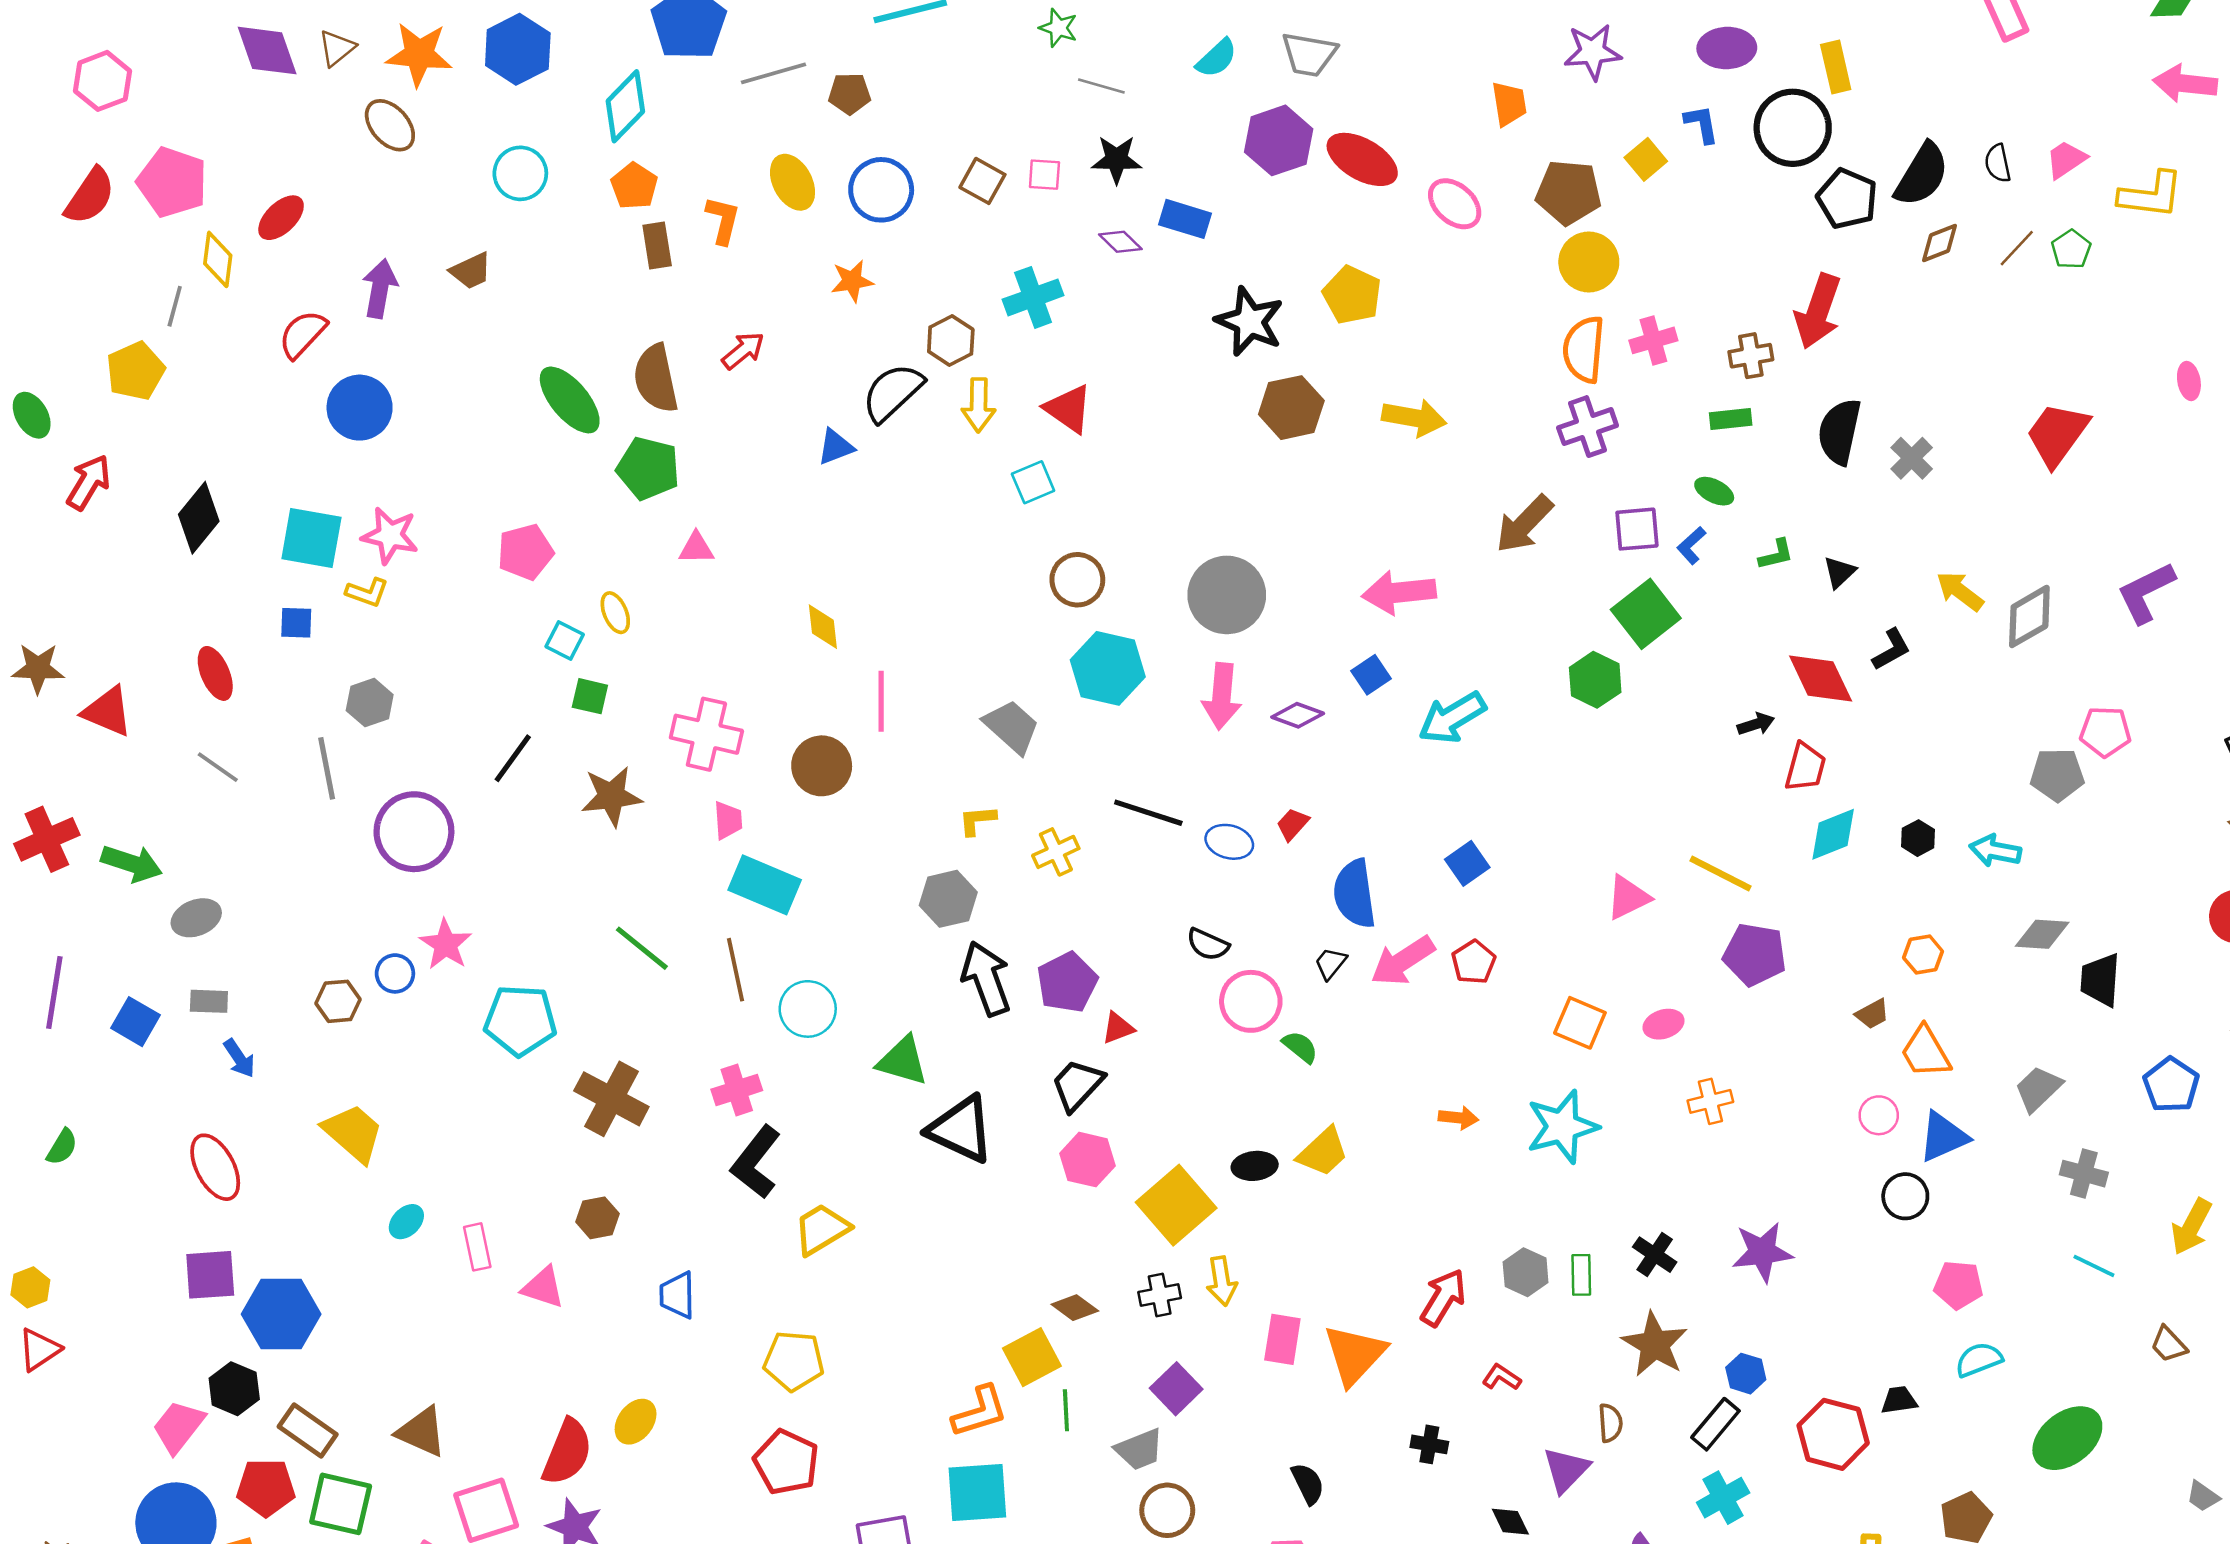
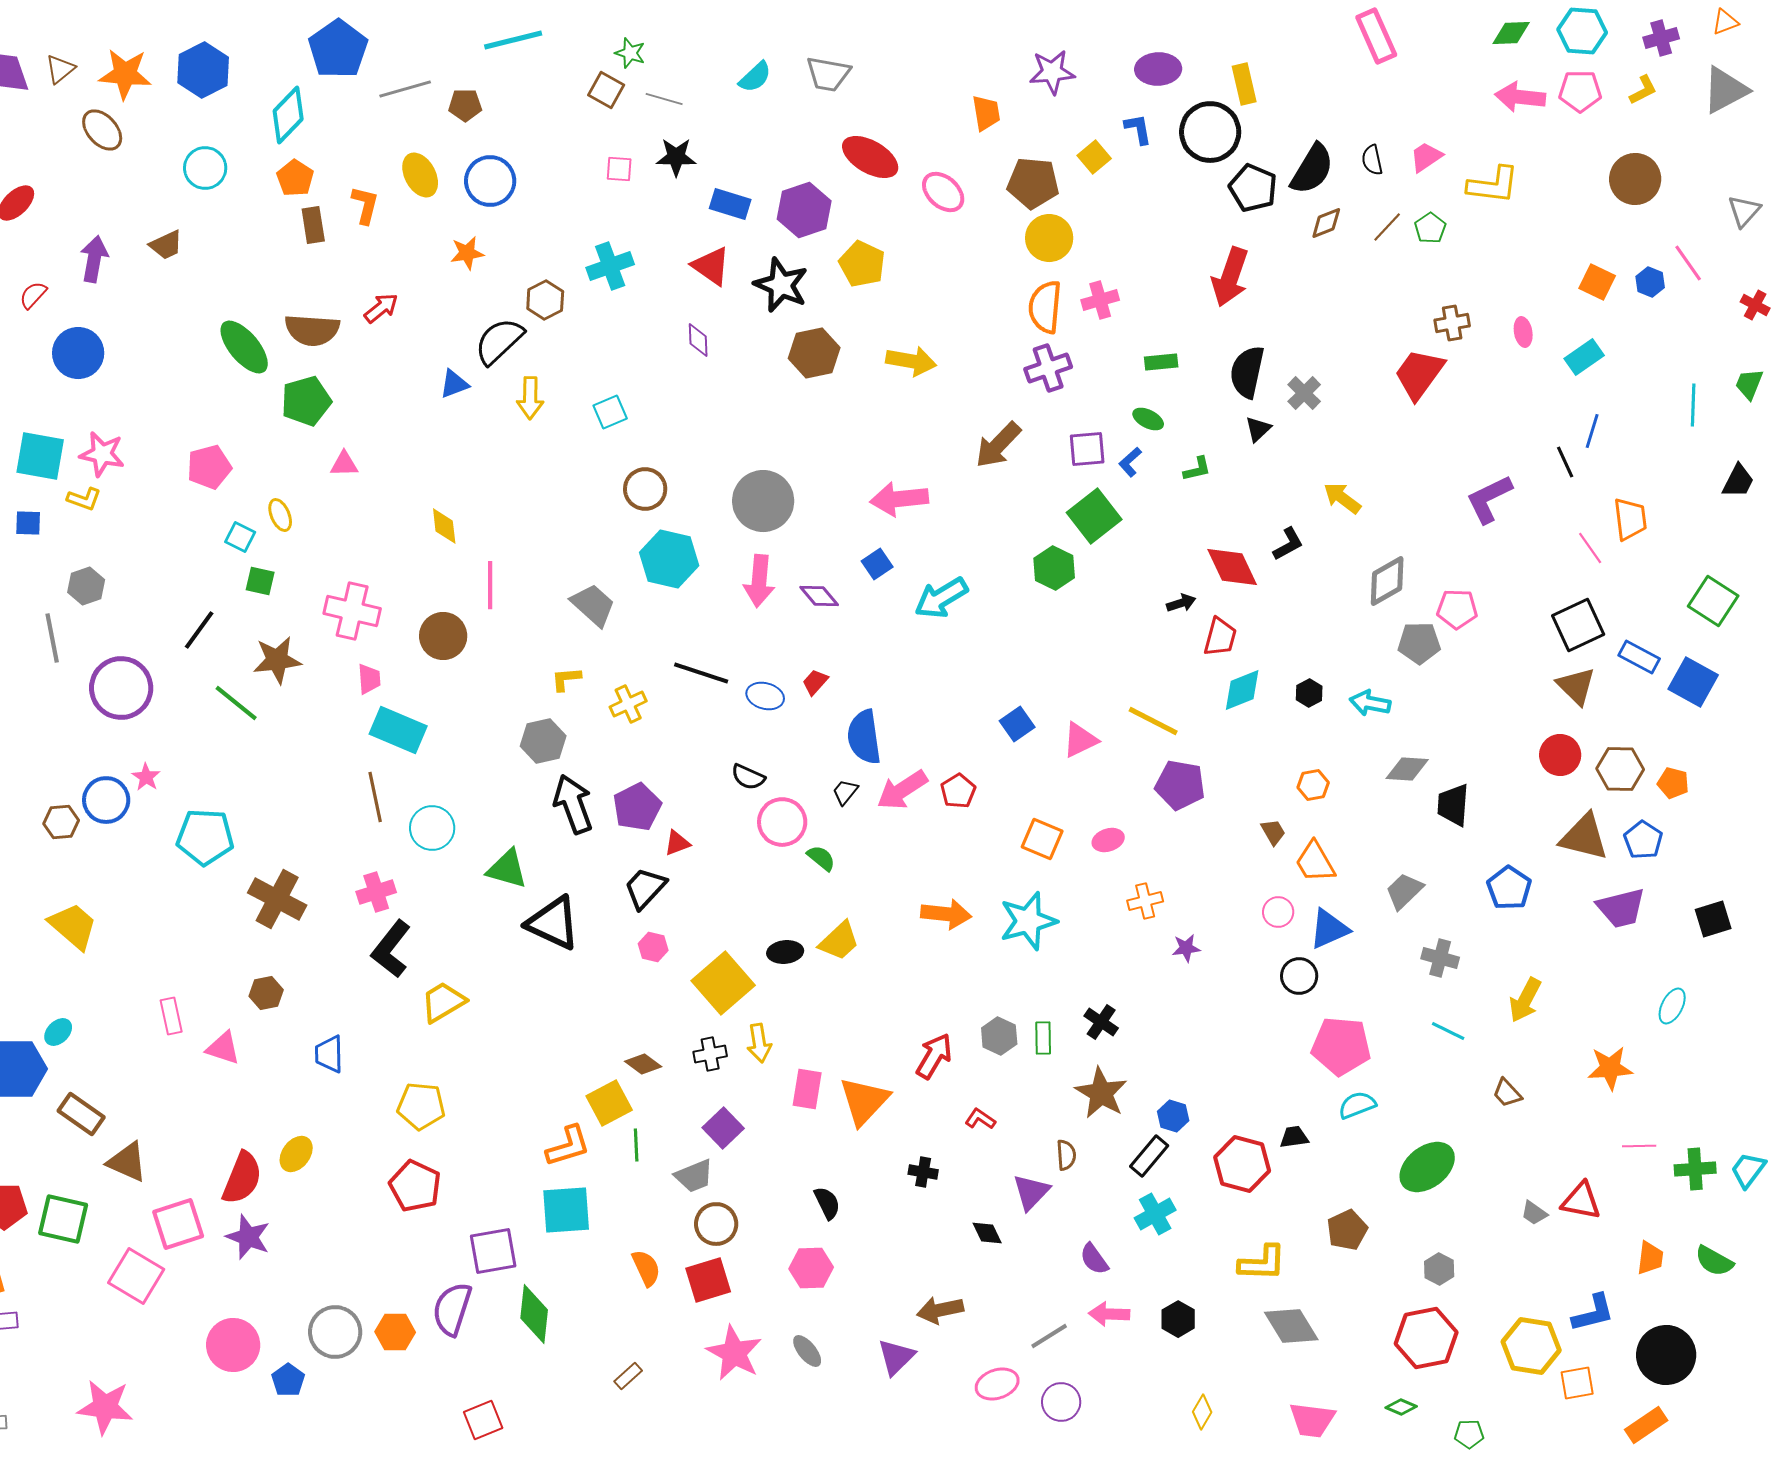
purple hexagon: (1279, 140) -> (804, 210), moved
brown square: (982, 181) -> (606, 90), moved
purple diamond: (1120, 242) -> (698, 340), moved, turned 44
red semicircle: (303, 334) -> (33, 295), size x0.7
brown cross: (1751, 356) -> (1452, 323), moved
brown semicircle: (656, 378) -> (312, 330), turned -74
yellow arrow: (979, 405) -> (530, 398), moved
red triangle: (1068, 409) -> (711, 266), moved
green pentagon: (648, 468) -> (306, 401), turned -30
black triangle: (1839, 572) -> (1258, 429), moved
gray diamond: (2029, 616) -> (1387, 581), moved
purple diamond: (1298, 715) -> (819, 596), turned 30
blue square: (1467, 863) -> (1017, 724), moved
pink star: (446, 944) -> (146, 777), size x0.7
green line: (642, 948) -> (236, 703), moved
blue circle: (395, 973) -> (106, 800), size x1.5
brown trapezoid: (1872, 1014) -> (1273, 832), turned -92
orange arrow: (1458, 1118) -> (946, 914), size x1.6
pink hexagon: (1087, 1160) -> (653, 947), size x0.7
cyan ellipse: (406, 1222) -> (58, 1032), moved
purple star: (1762, 1252) -> (1186, 948), moved, size x0.6
pink pentagon: (1958, 1285) -> (1341, 1046), size x1.5
brown rectangle: (308, 1431) -> (81, 1114), moved

